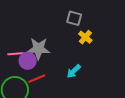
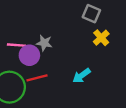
gray star: (38, 49) -> (44, 43), size x0.6

